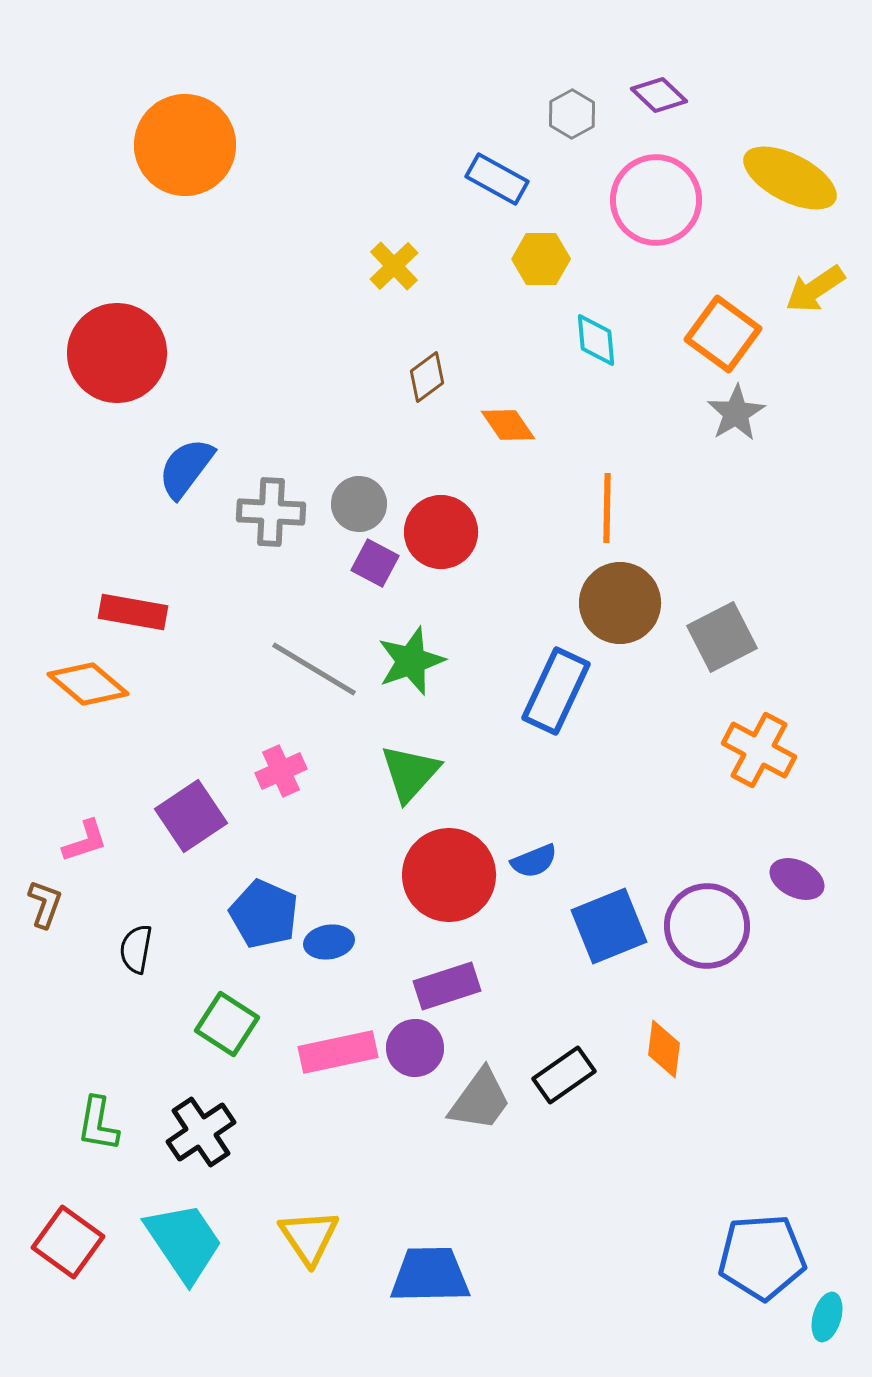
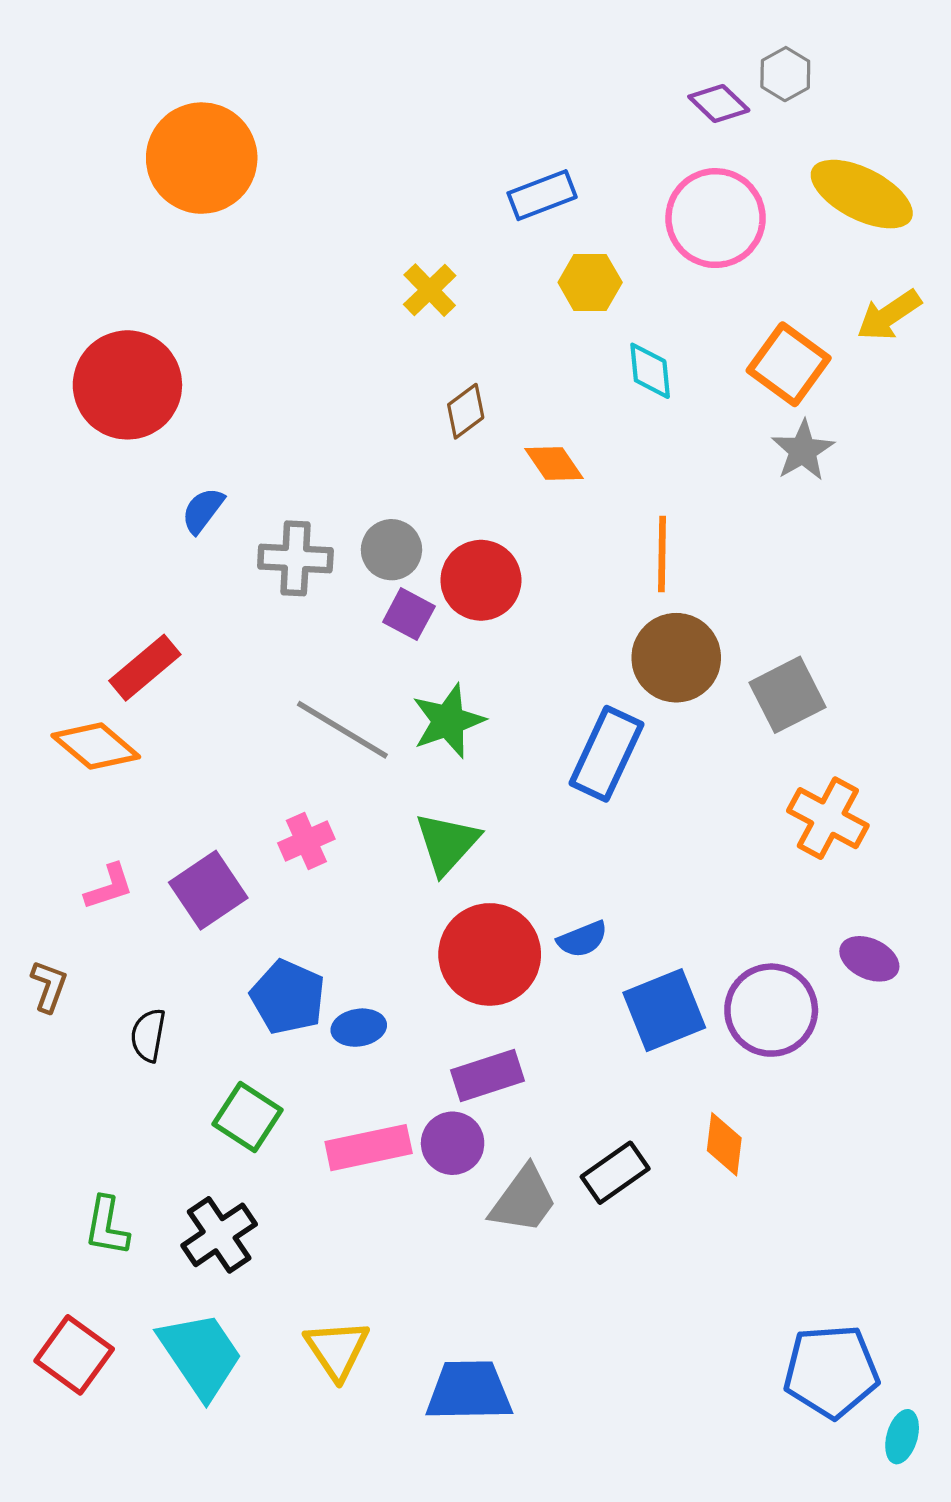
gray hexagon: (572, 114) -> (785, 74), moved
blue rectangle: (497, 179) -> (542, 195), turned -50
blue semicircle: (186, 468) -> (203, 510), size x0.7
red rectangle: (133, 612) -> (145, 668), turned -50
pink L-shape: (85, 841) -> (109, 887), moved

